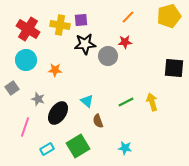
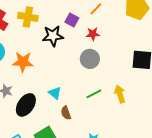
purple square: (81, 20) -> (72, 20), moved, turned 32
gray circle: (108, 56) -> (90, 59), moved
orange star: (55, 70) -> (23, 62), size x1.5

